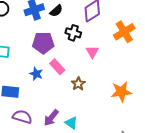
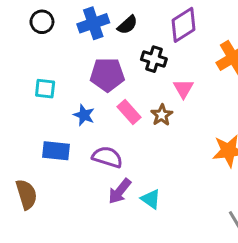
blue star: (36, 74) -> (84, 115), moved
brown star: (78, 84) -> (162, 115), moved
purple semicircle: (22, 117) -> (107, 157), moved

